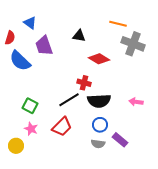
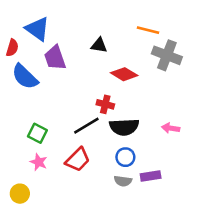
blue triangle: (30, 23) -> (37, 29), size x1.5
purple rectangle: (120, 140) -> (151, 176), turned -49
yellow circle: (16, 146) -> (20, 194), moved

